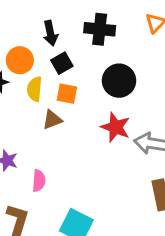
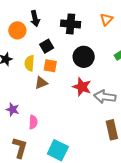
black arrow: (50, 33) -> (35, 19), moved
orange circle: (20, 60) -> (17, 30), moved

